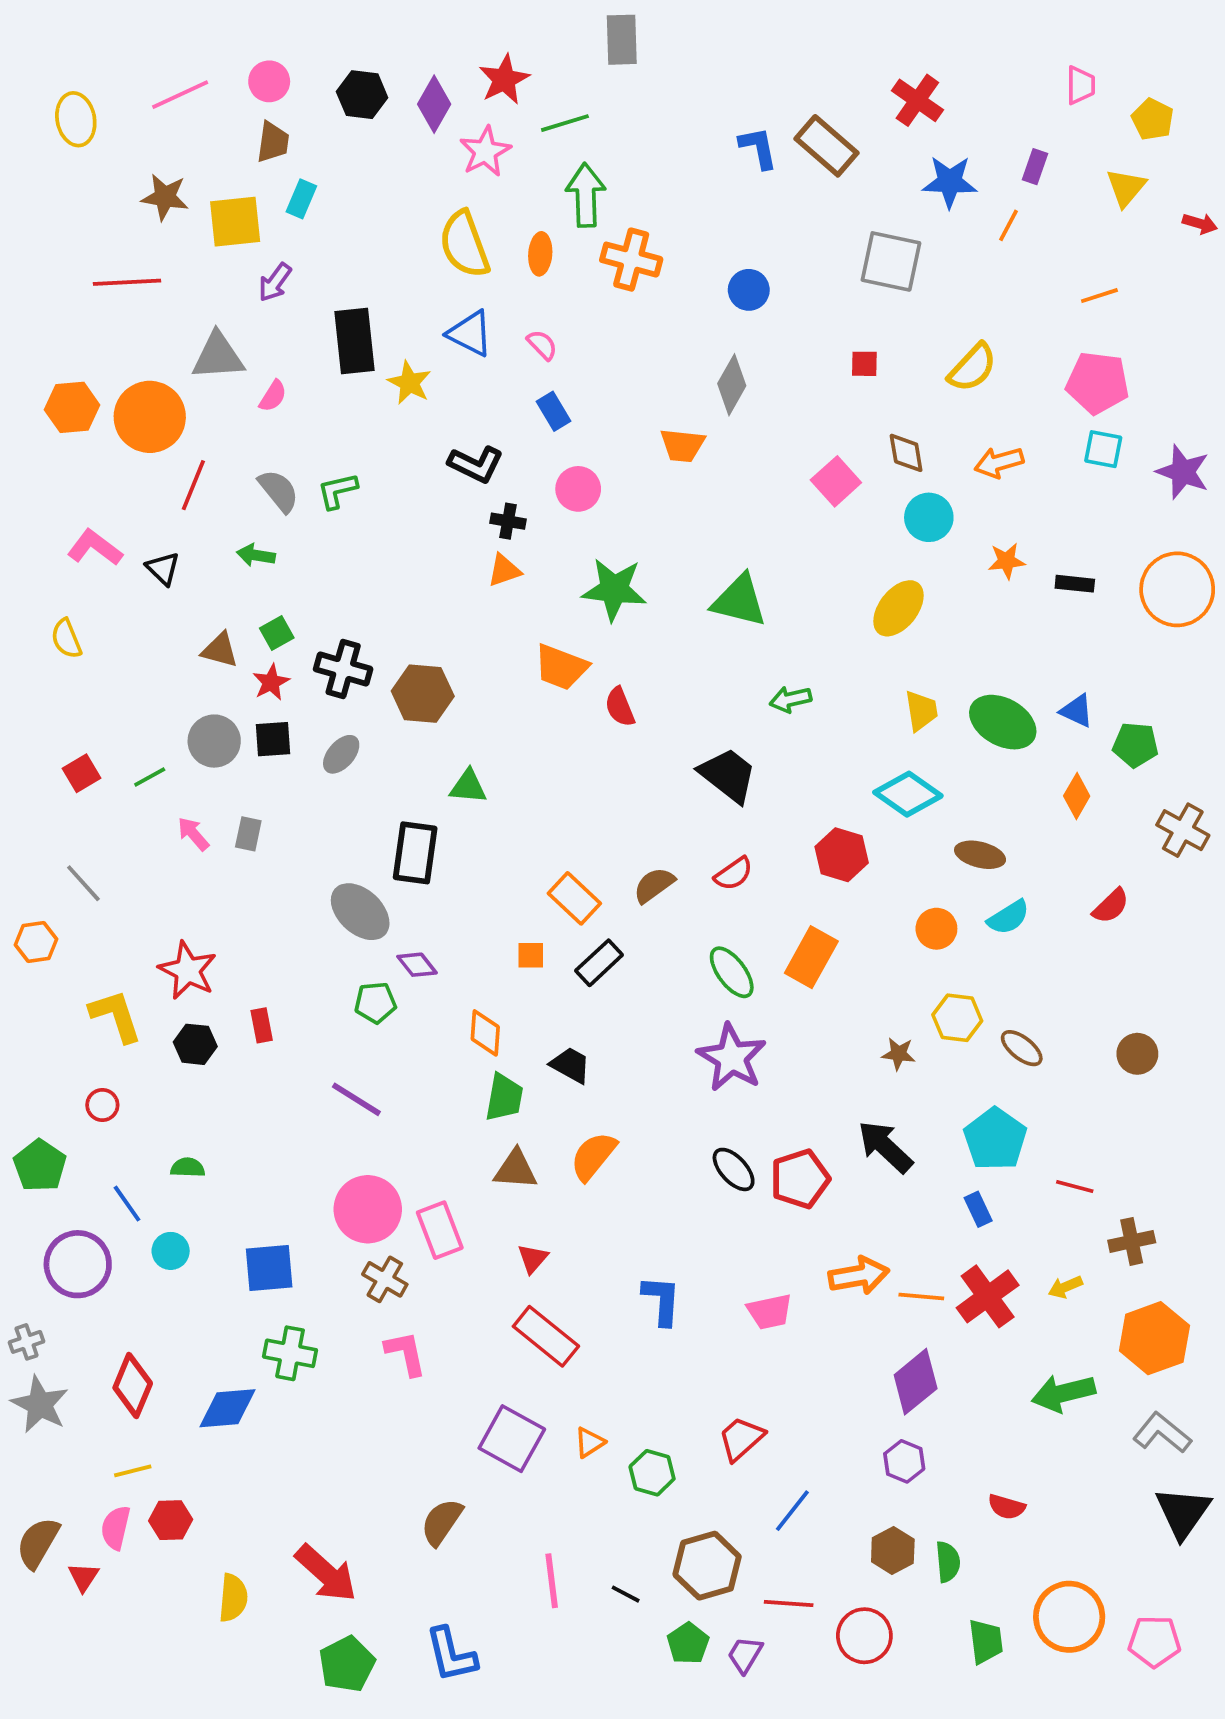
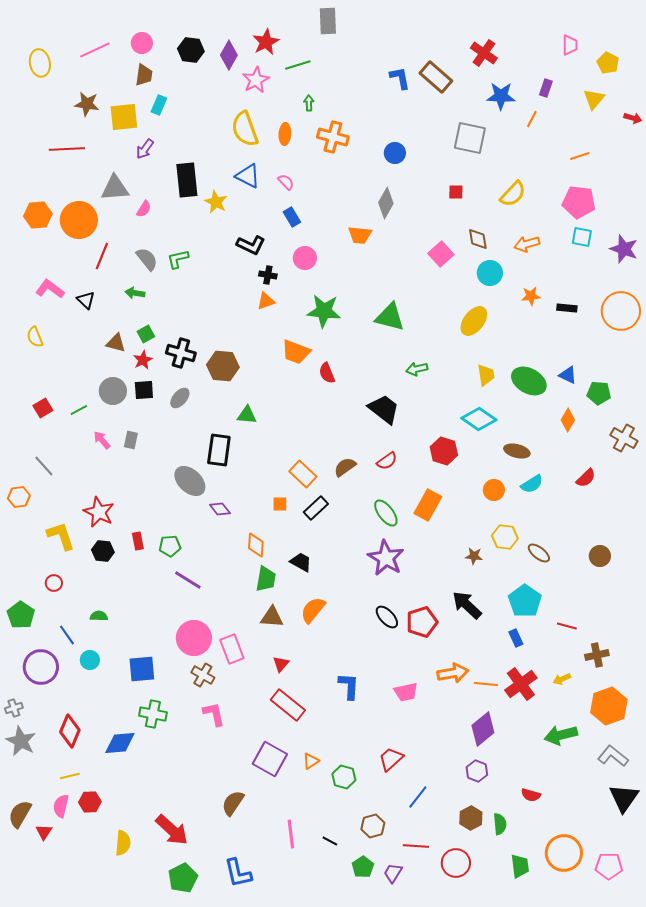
green arrow: (586, 195) -> (309, 103), size x0.5
green pentagon: (375, 1003) -> (170, 546), moved
brown hexagon: (707, 1566) -> (373, 826), size x0.7

